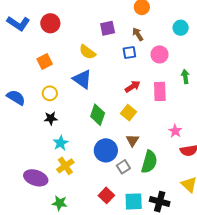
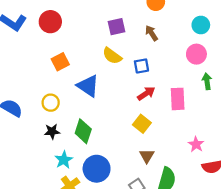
yellow semicircle: (87, 52) -> (112, 56), moved
blue square: (129, 53) -> (141, 66), moved
pink circle: (159, 54) -> (196, 54), moved
orange square: (45, 61) -> (60, 62), moved
green diamond: (98, 115) -> (83, 131), moved
blue circle: (106, 150) -> (97, 169), moved

